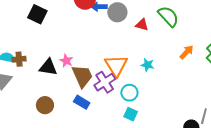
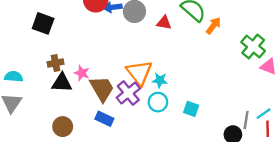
orange arrow: (187, 52) -> (213, 26), moved
brown cross: (19, 59) -> (56, 63), moved
cyan star: (147, 65) -> (160, 80), moved
cyan square: (131, 114) -> (191, 109), moved

